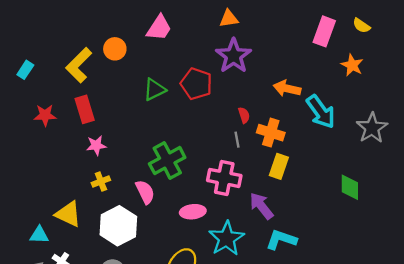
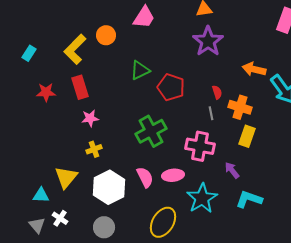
red pentagon: (196, 84) -> (171, 87), moved
pink semicircle: (145, 192) -> (145, 177), moved
purple arrow: (261, 206) -> (232, 170), size x0.7
yellow triangle: (68, 214) -> (66, 177), turned 45

